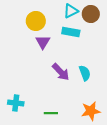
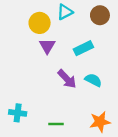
cyan triangle: (71, 11) -> (65, 12), moved
cyan rectangle: (71, 32) -> (83, 48), moved, turned -36
cyan semicircle: (85, 73) -> (93, 80), turned -42

